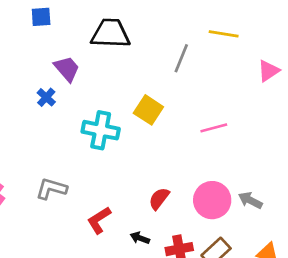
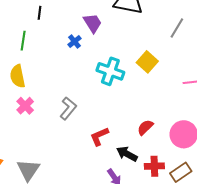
gray L-shape: (51, 189) -> (68, 108), turned 105
black arrow: (140, 238) -> (127, 154), size x1.5

